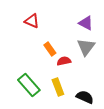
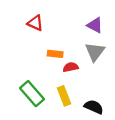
orange rectangle: (50, 49) -> (55, 54), turned -48

